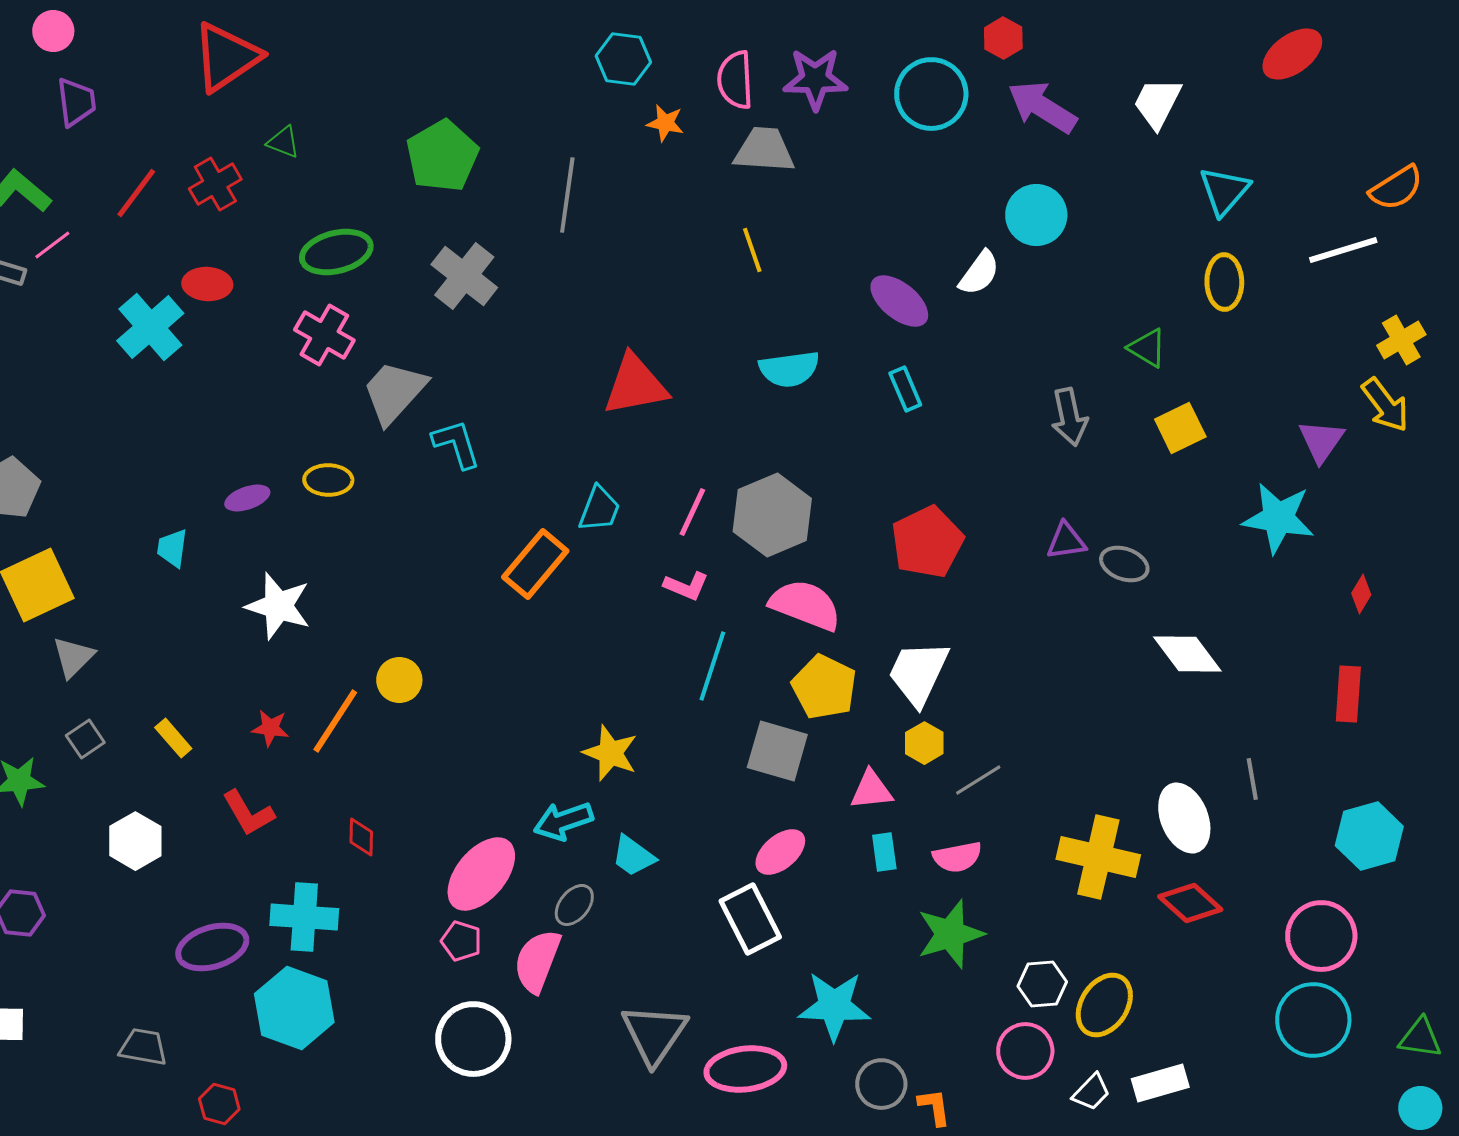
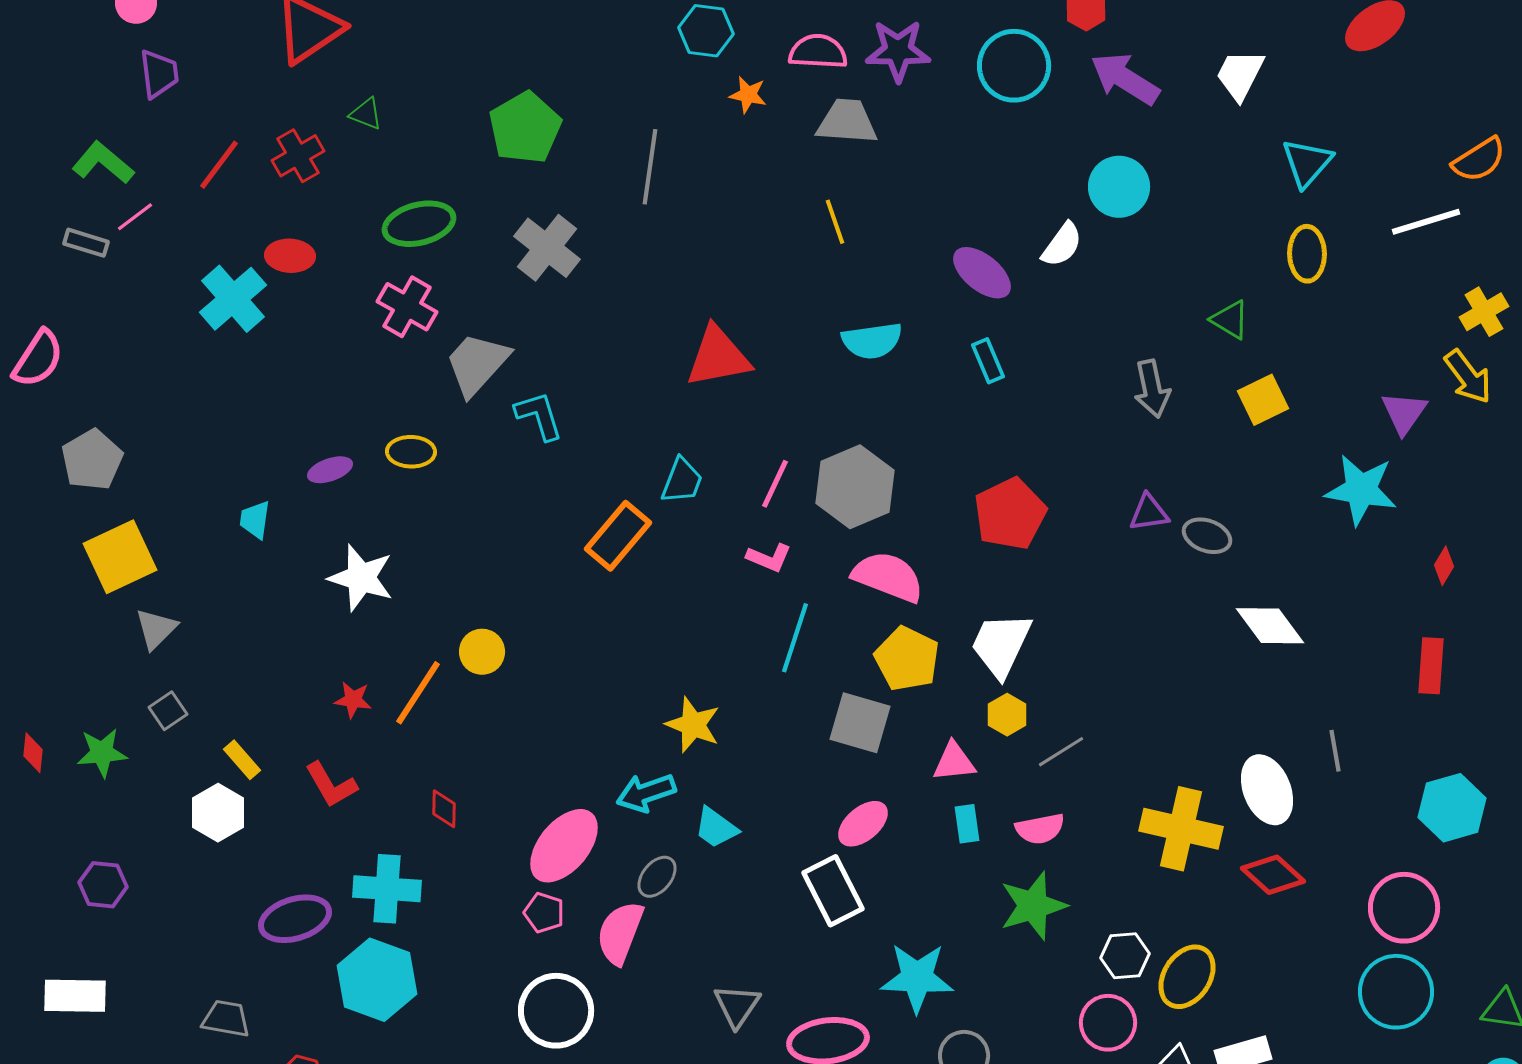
pink semicircle: (735, 80) -> (818, 52), turned 96
yellow rectangle: (173, 738) -> (242, 760), moved
gray triangle: (654, 1034) -> (737, 1006), size x0.7

